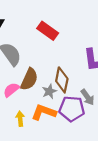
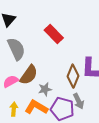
brown diamond: (62, 80) -> (73, 76), moved

